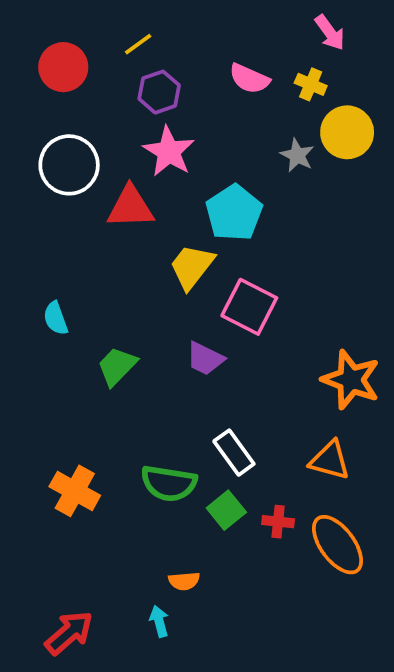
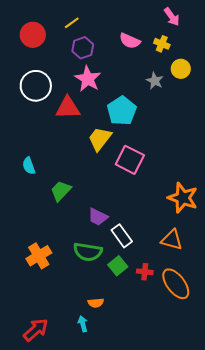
yellow circle: (347, 132) -> (181, 69), size x0.7
purple trapezoid: (205, 359) -> (98, 217), moved
orange cross: (75, 491) -> (39, 256), turned 30

